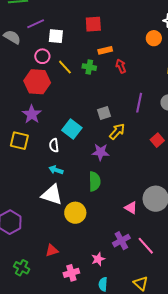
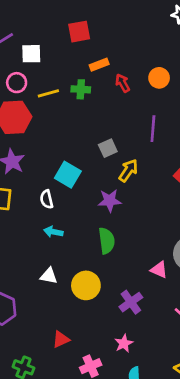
orange circle: (154, 38) -> (159, 78), moved
yellow line: (65, 67) -> (48, 93), turned -56
white triangle: (52, 195) -> (49, 276), moved, size x0.6
purple cross: (121, 241) -> (131, 302), moved

